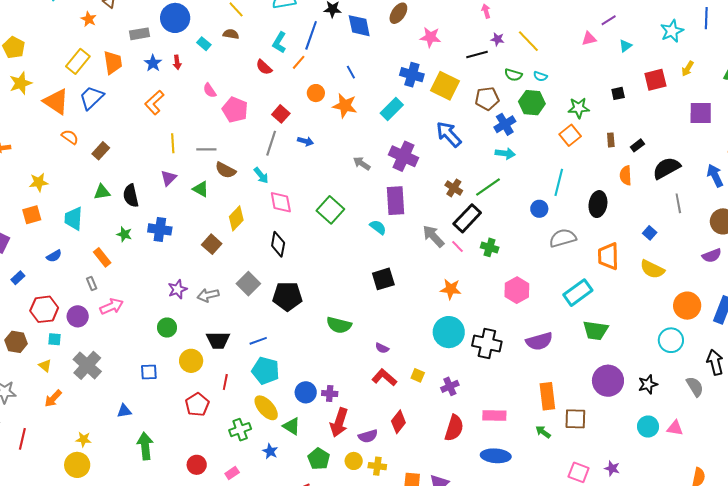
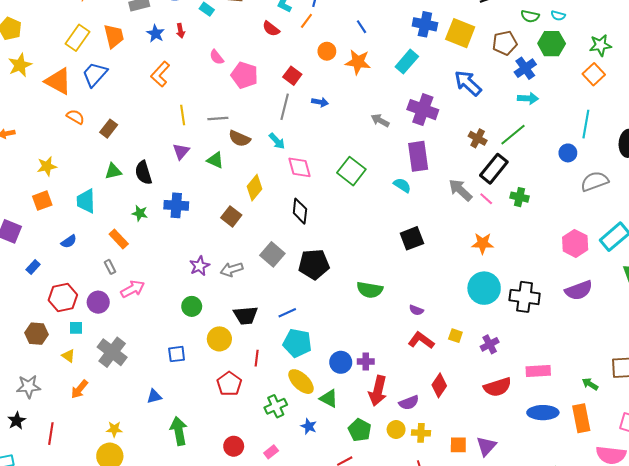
pink hexagon: (517, 290) -> (575, 243), moved
orange rectangle: (547, 396) -> (581, 418), moved
red semicircle: (454, 428) -> (497, 387), turned 60

